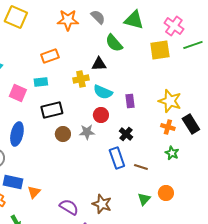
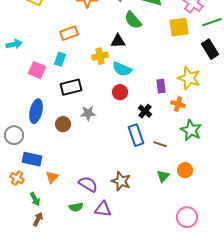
cyan rectangle: (41, 82) -> (60, 59), turned -64
purple rectangle: (130, 101) -> (161, 86), moved
black rectangle: (191, 124) -> (210, 49), moved
orange cross: (168, 127) -> (178, 104), moved
gray star: (87, 132) -> (88, 113), moved
brown circle: (63, 134) -> (63, 124), moved
green star: (172, 153) -> (191, 130), size x1.5
orange triangle: (34, 192) -> (52, 177), moved

